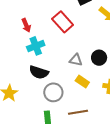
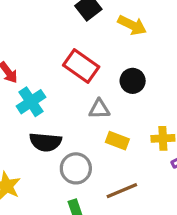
red rectangle: (63, 22) -> (81, 66), moved
black circle: (99, 58) -> (133, 81), moved

